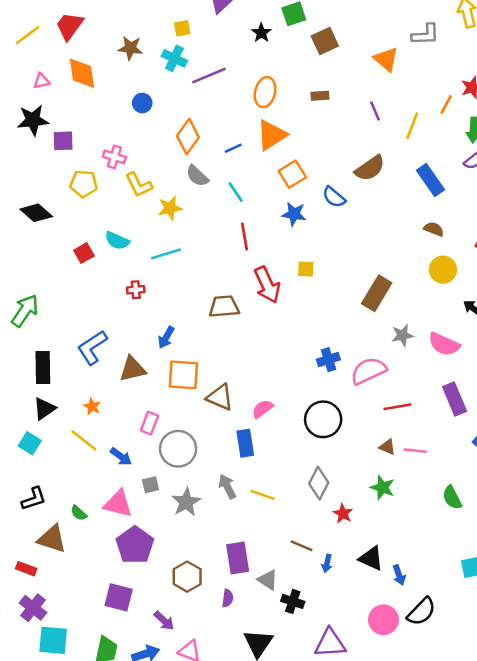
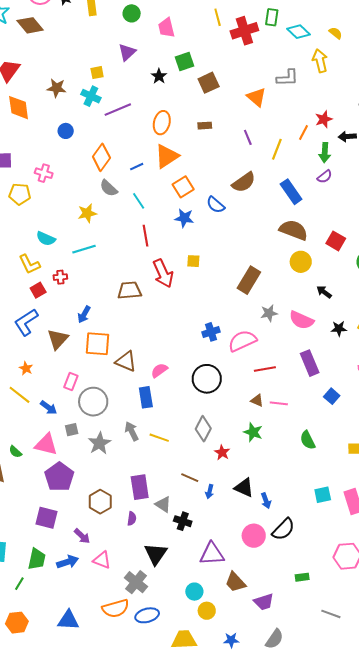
yellow L-shape: (139, 185) -> (29, 264), moved
brown semicircle: (434, 229) -> (294, 230), size x1.8
red square: (84, 253) -> (38, 290), moved
brown triangle: (133, 369) -> (58, 339), turned -35

